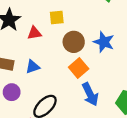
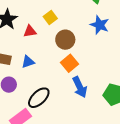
yellow square: (57, 17) -> (50, 17), turned -32
blue star: (104, 42) -> (100, 25), moved

